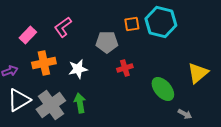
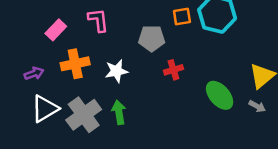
pink L-shape: (63, 27) -> (98, 20), turned 120
gray arrow: (185, 114) -> (257, 106), moved

